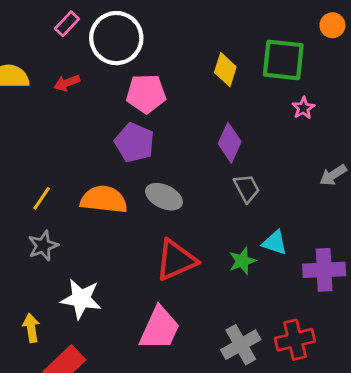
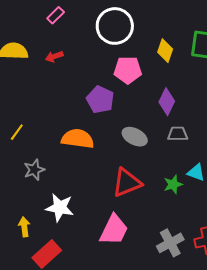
white circle: (116, 38) -> (115, 26), moved
pink pentagon: (146, 94) -> (128, 70), moved
gray trapezoid: (247, 188) -> (178, 134), turned -65
gray ellipse: (164, 197) -> (135, 137), moved
yellow line: (42, 198) -> (17, 132), moved

